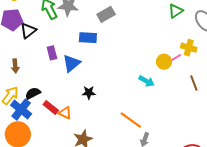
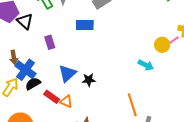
black triangle: (28, 31) -> (25, 21), turned -36
blue triangle: (71, 63) -> (67, 73), moved
blue cross: (21, 110) -> (25, 70), moved
orange line: (131, 120) -> (132, 105), turned 40

